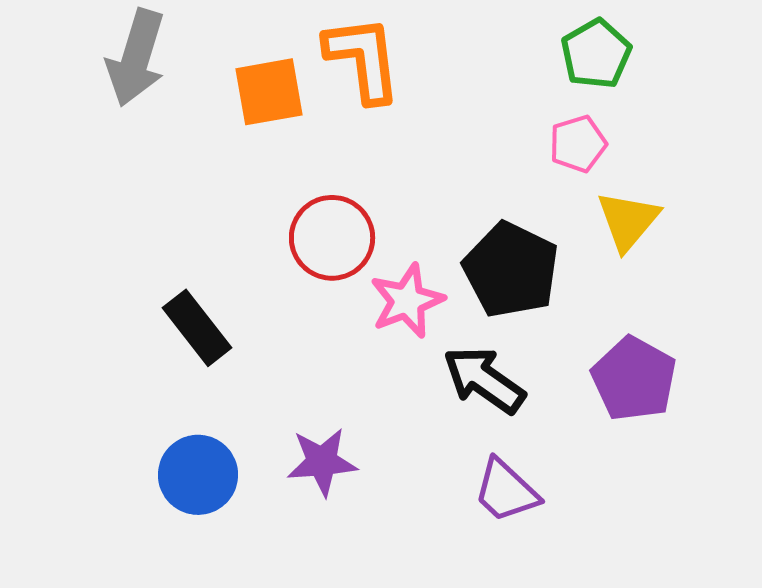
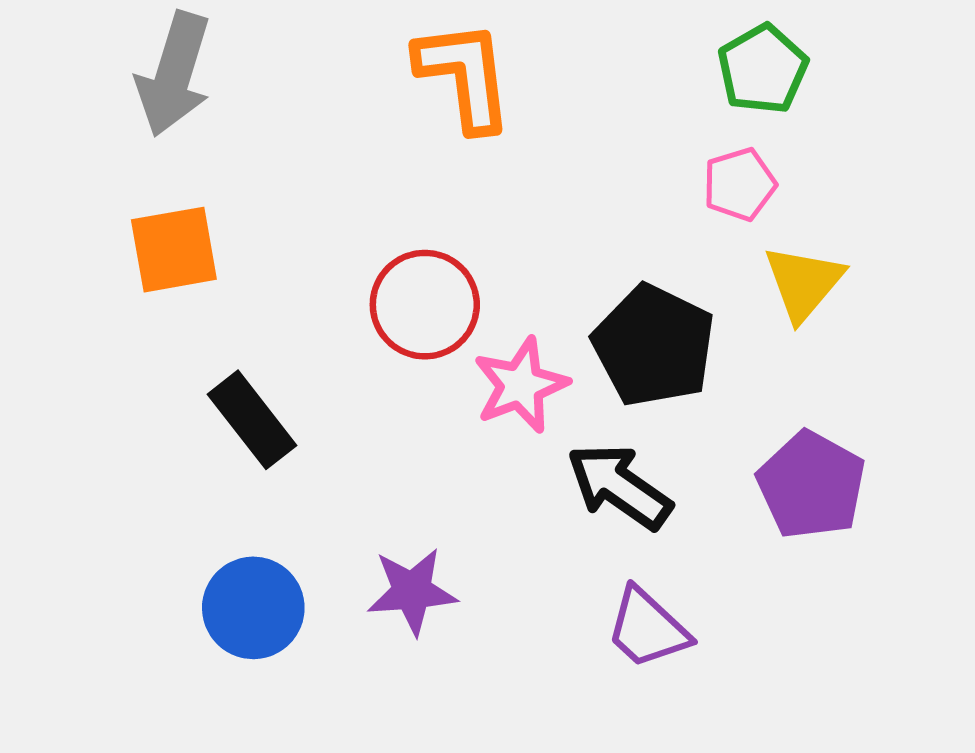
orange square: (269, 92) -> (174, 250), moved

